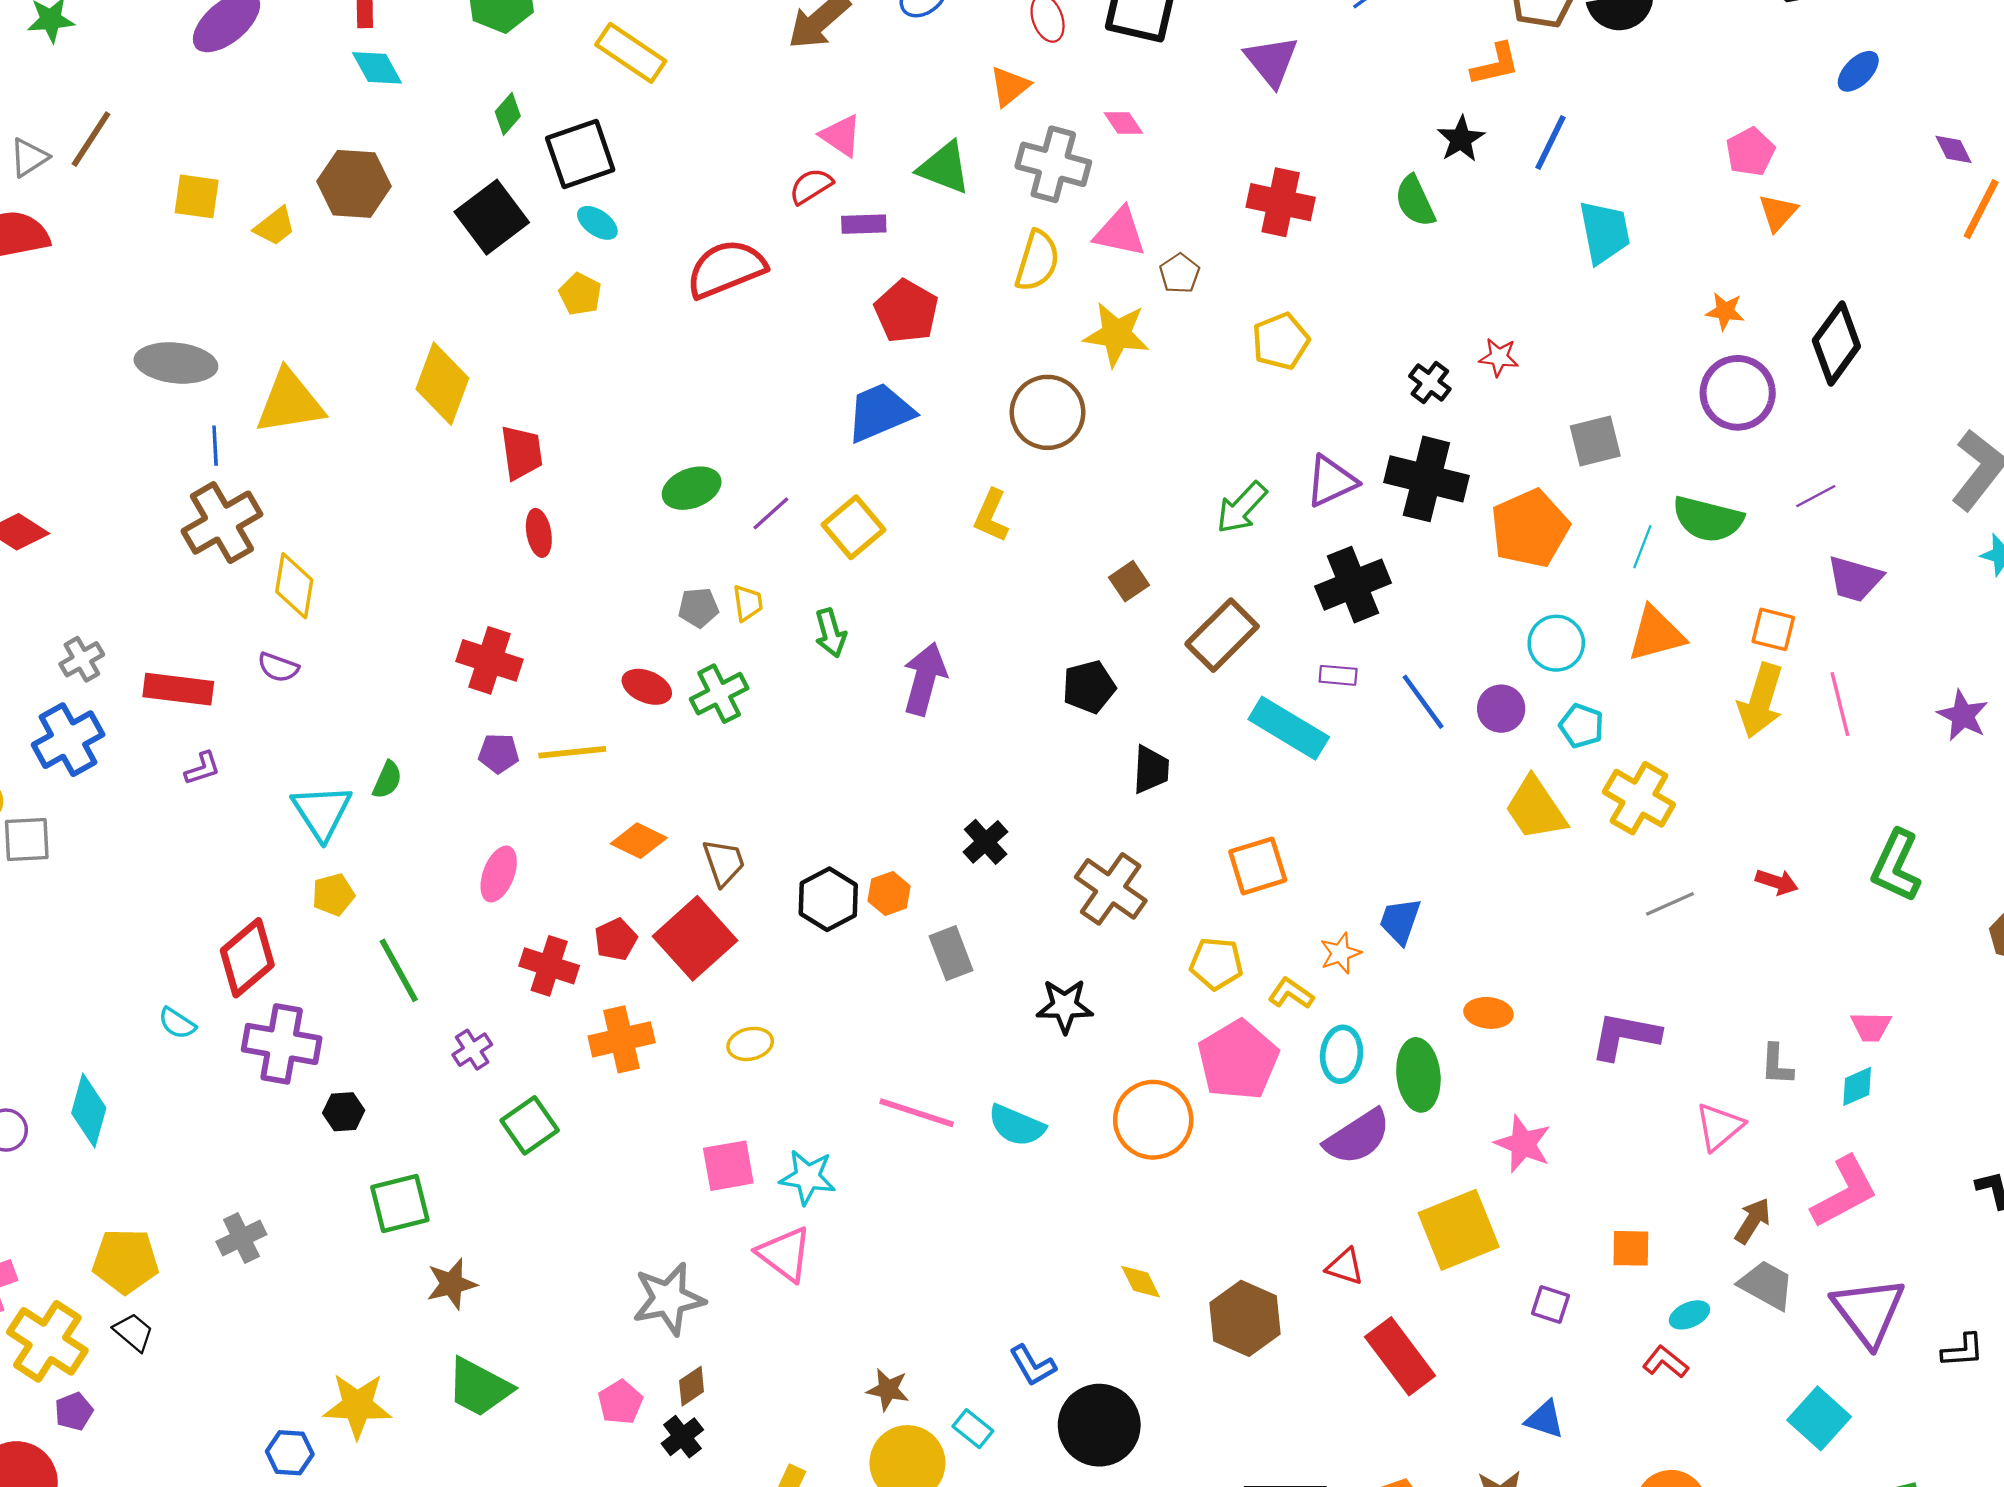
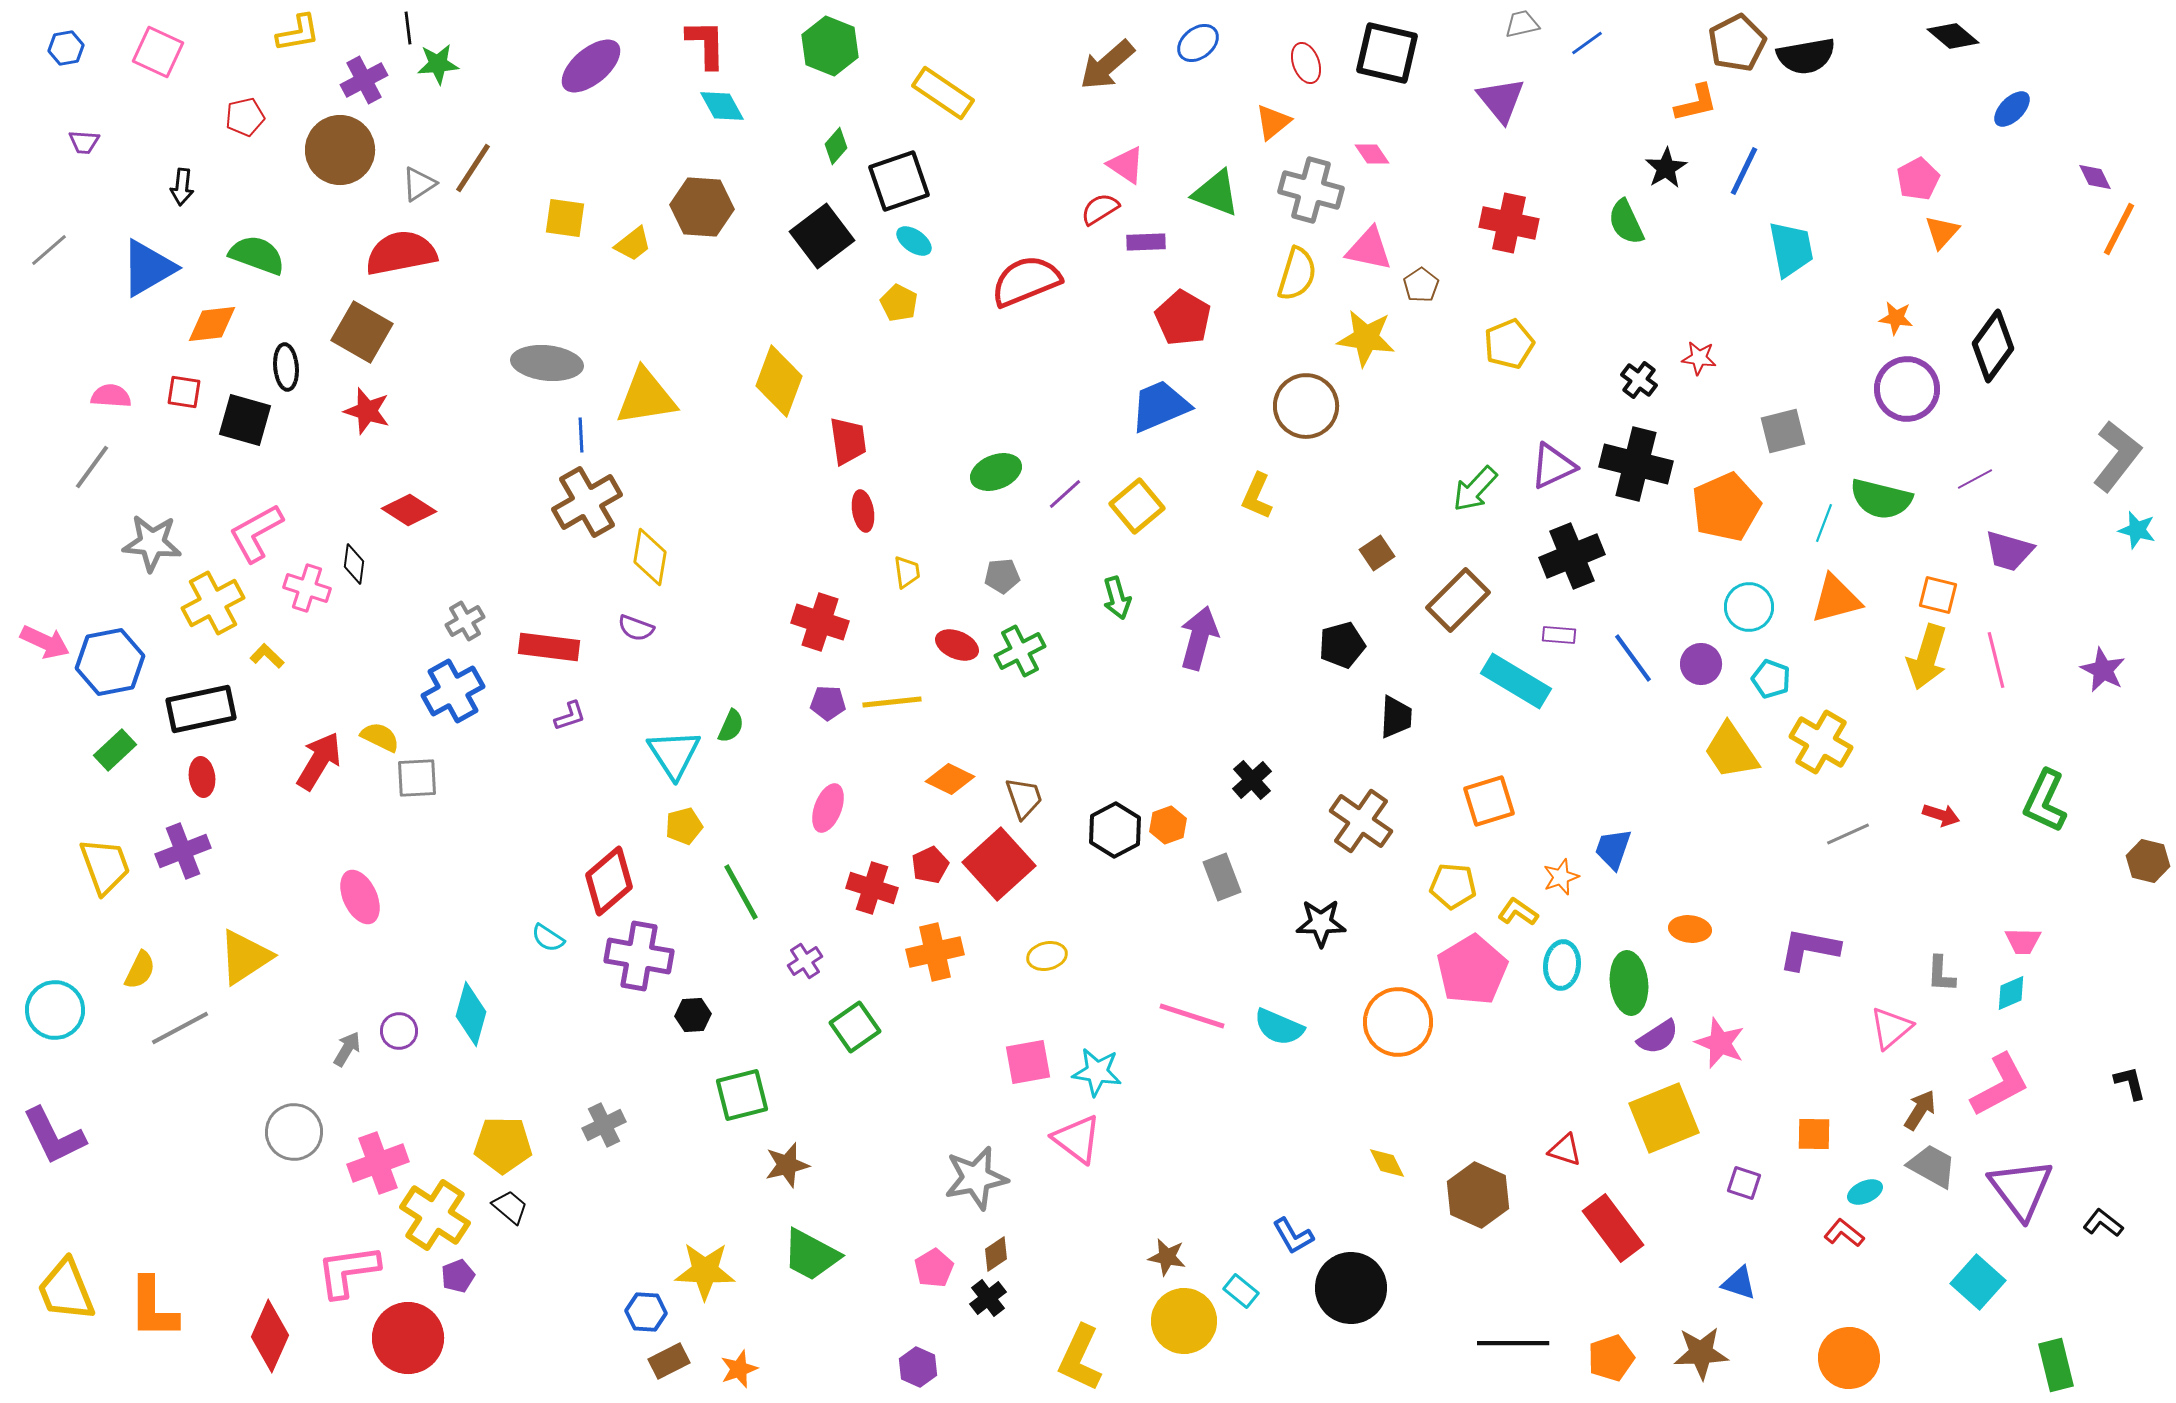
yellow trapezoid: (748, 603) -> (907, 572), moved
purple semicircle: (1358, 1137) -> (1658, 1037), moved, size x0.7
black L-shape: (1963, 1351) -> (2103, 1223), turned -138

